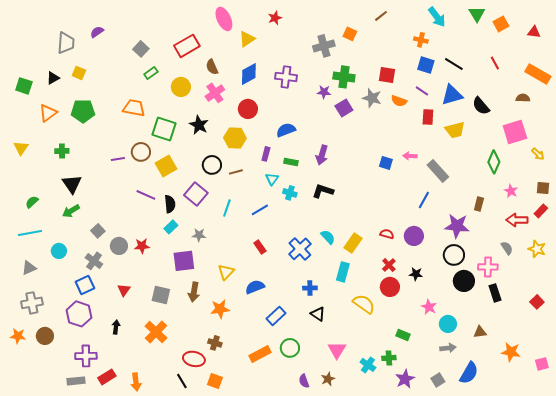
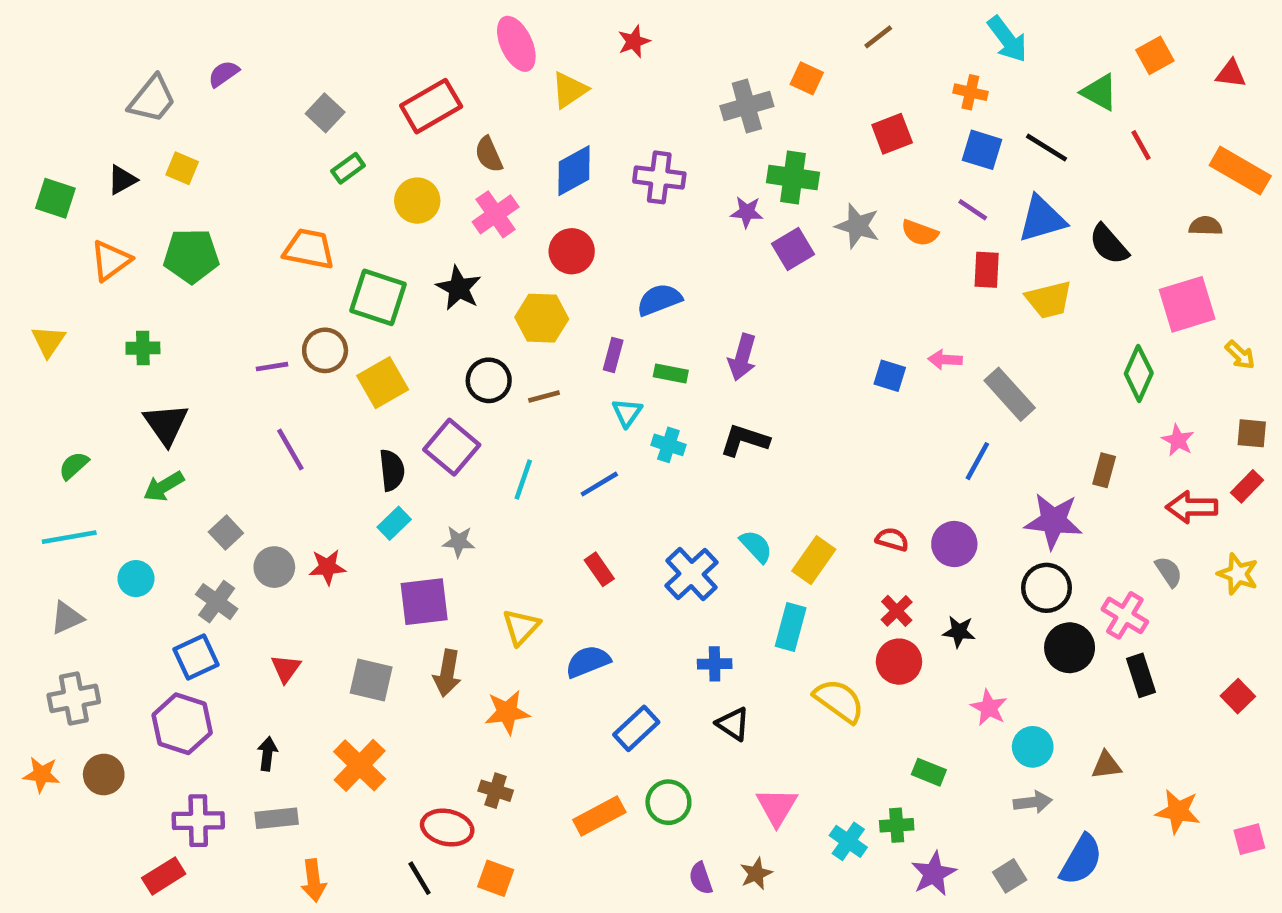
green triangle: (477, 14) -> (1100, 92), moved, turned -30
gray trapezoid: (66, 43) -> (152, 99), turned 35
red square: (387, 75) -> (892, 134), moved, turned -30
purple line: (146, 195) -> (290, 449), moved, turned 36
pink cross: (488, 267) -> (1125, 615), turned 30
red rectangle: (107, 377) -> (164, 876), moved
gray rectangle: (76, 381) -> (277, 818), moved

